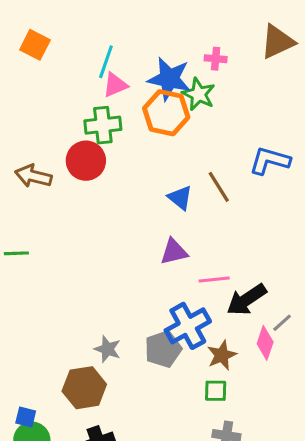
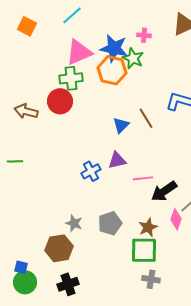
cyan line: (106, 62) -> (72, 15), moved, turned 30
pink triangle: (115, 85) -> (79, 52), size x1.6
blue triangle: (180, 198) -> (121, 125), turned 36
blue cross: (188, 326) -> (91, 171), moved, size x0.7
green square: (216, 391) -> (144, 250), size x1.8

